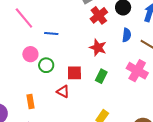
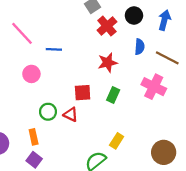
red star: (98, 48) -> (108, 63), turned -30
green circle: (46, 65) -> (48, 112), moved
orange rectangle: (31, 102) -> (34, 137), moved

